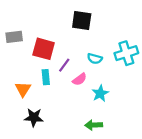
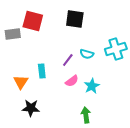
red square: (44, 49) -> (33, 21), moved
purple line: (64, 65) -> (68, 60), moved
pink semicircle: (80, 79) -> (72, 81), moved
green arrow: (94, 125) -> (86, 115), turned 84

